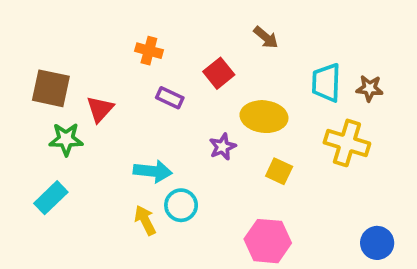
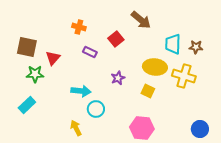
brown arrow: (266, 37) -> (141, 20), size x1.5
yellow ellipse: (264, 117) -> (155, 67), moved
yellow arrow: (145, 220) -> (76, 128), moved

